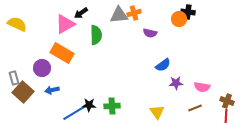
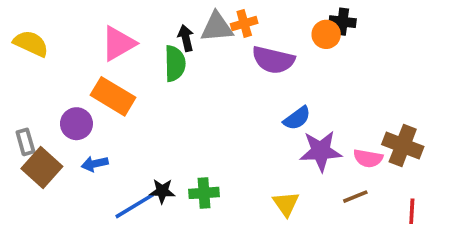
black arrow: (81, 13) -> (186, 38), moved, turned 112
purple semicircle: (150, 33) -> (273, 60), size x1.6
purple star: (176, 83) -> (321, 151), size x1.6
brown cross: (227, 101) -> (403, 146), moved, size x1.5

